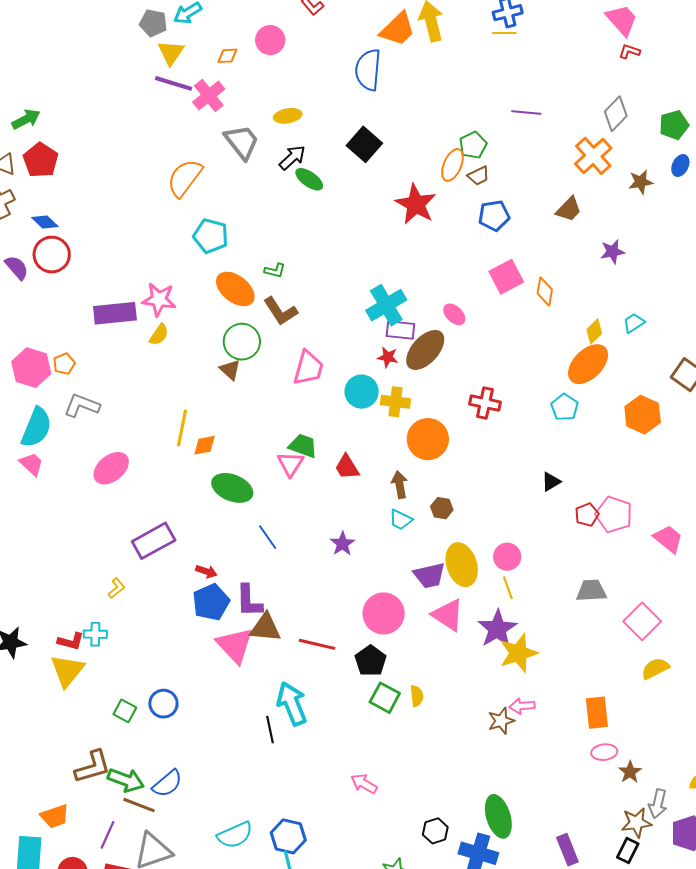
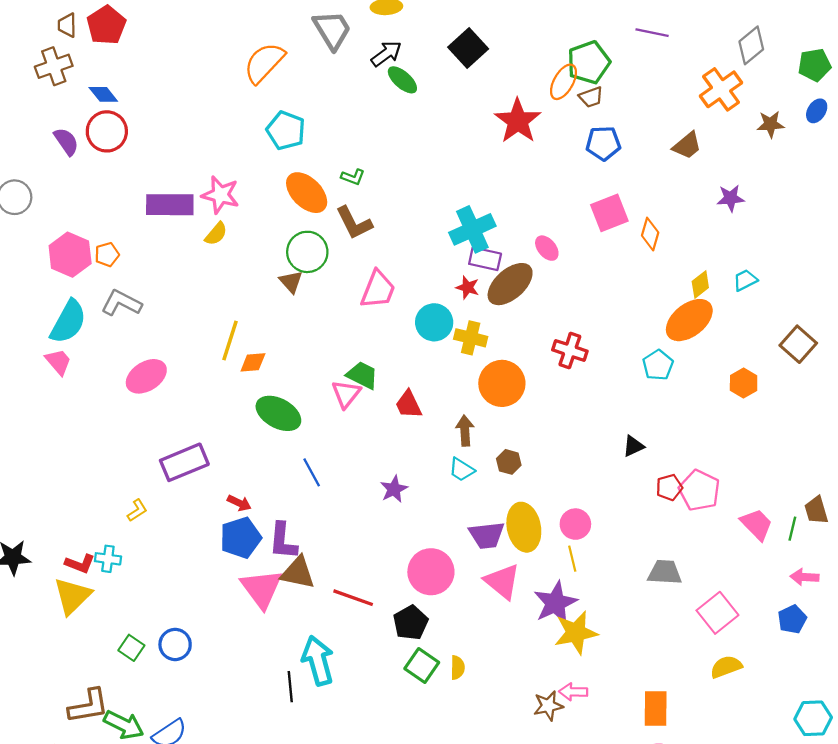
green pentagon: (473, 145) -> (589, 62), size x1.4
orange hexagon: (643, 415) -> (744, 383), size x0.7

